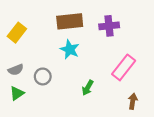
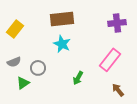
purple cross: (109, 26) -> (117, 23), moved
green triangle: (17, 93) -> (23, 83), moved
brown arrow: (133, 101) -> (118, 90), turned -48

